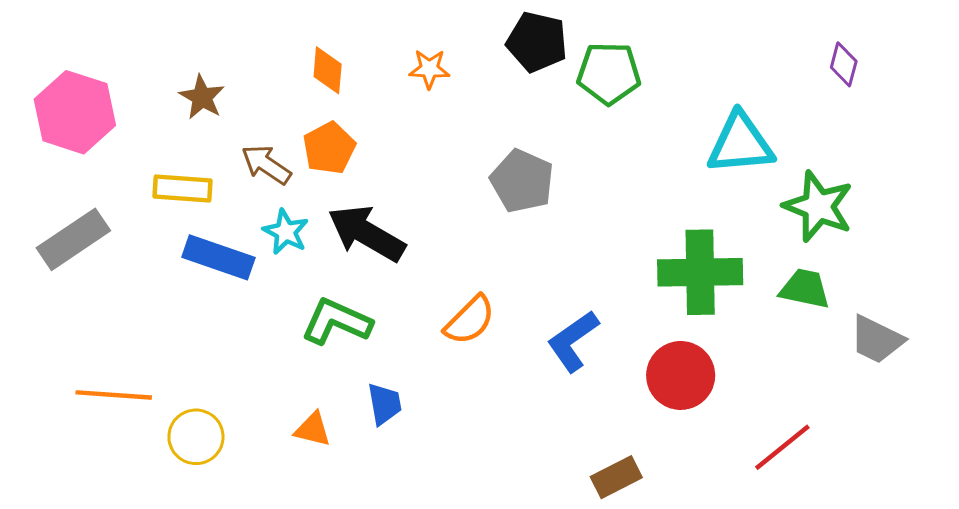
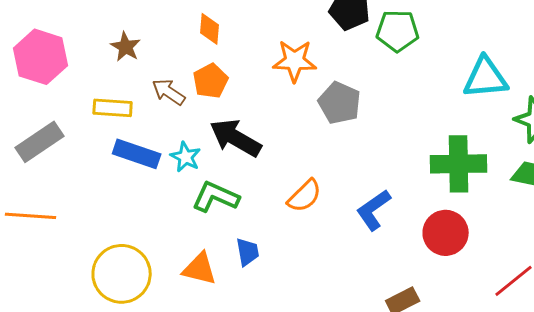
orange star: (429, 69) -> (295, 61), moved, size x1.6
cyan star: (286, 232) -> (186, 157), moved
orange line: (114, 395) -> (31, 216), moved
orange triangle: (313, 429) -> (200, 269), size x1.4
yellow circle: (196, 437) -> (122, 274), size x1.6

